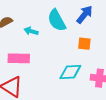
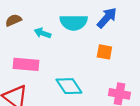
cyan semicircle: (57, 20) -> (74, 22), turned -65
cyan diamond: (70, 72) -> (69, 86), moved, turned 55

